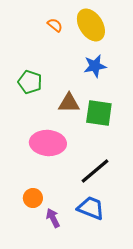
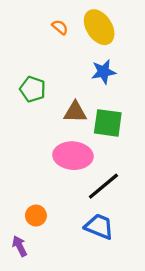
pink ellipse: (48, 143) -> (73, 156), moved
purple arrow: (53, 218) -> (20, 246), moved

